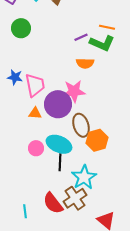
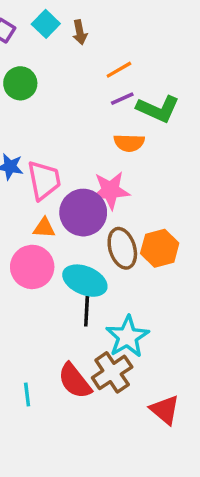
orange line: (107, 27) -> (119, 70), moved, turned -42
orange hexagon: (97, 140) -> (160, 248), moved
pink circle: (36, 148) -> (32, 267), moved, size x1.6

